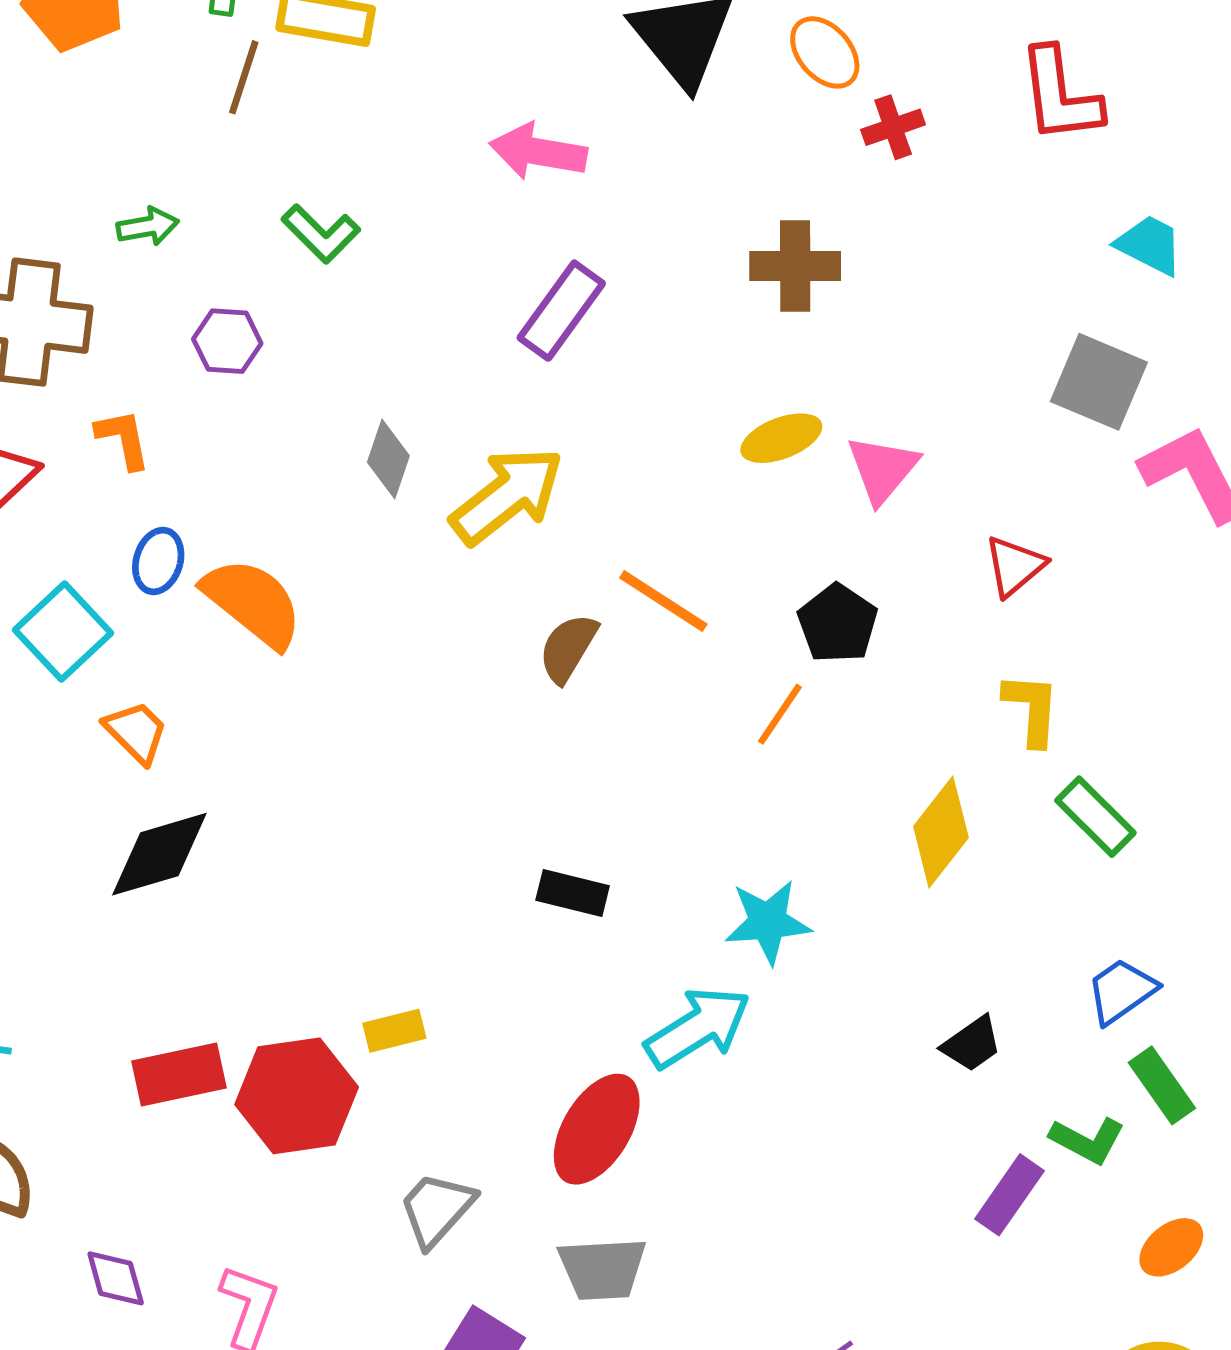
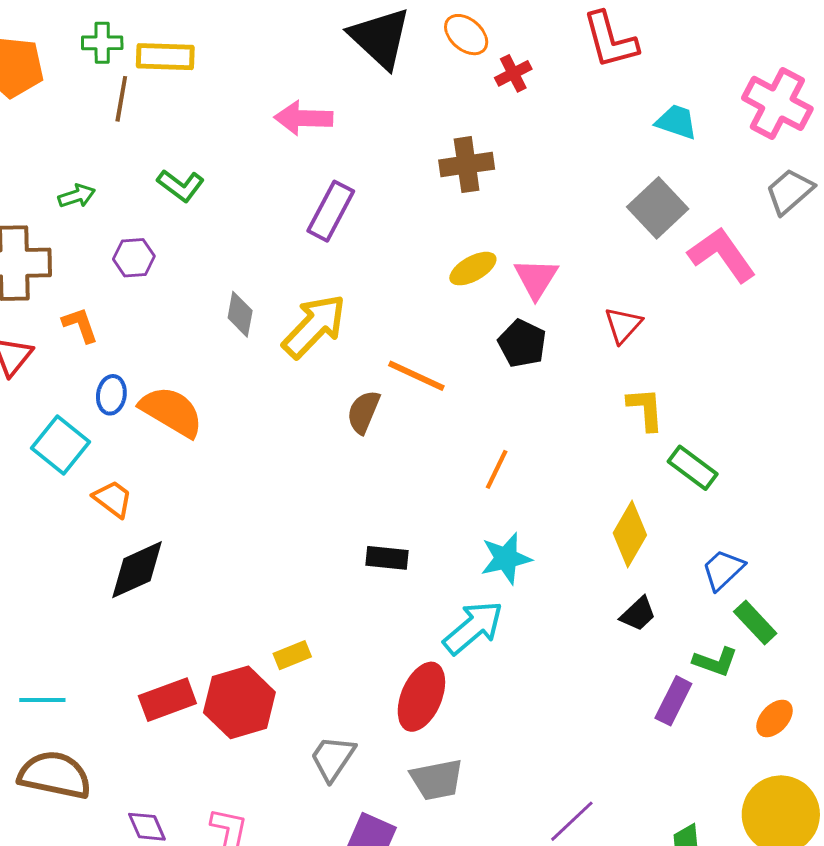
gray square: (1099, 382) -> (658, 208), turned 32
black pentagon: (838, 623) -> (522, 343), moved
orange line: (780, 714) -> (497, 469), moved
yellow diamond: (941, 832) -> (630, 534), moved

